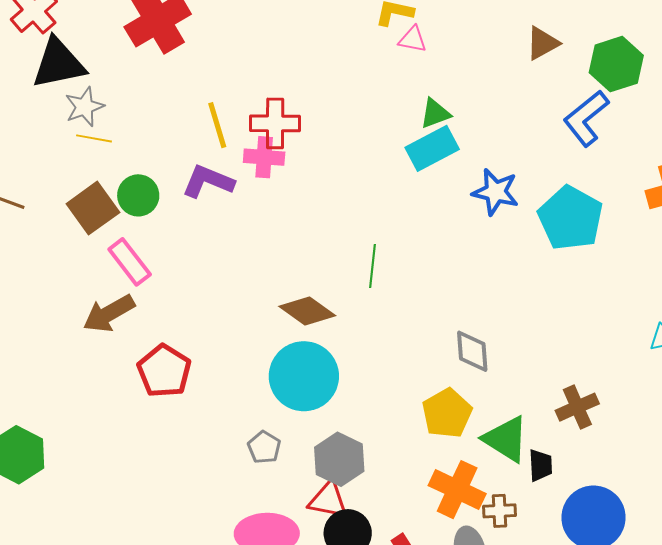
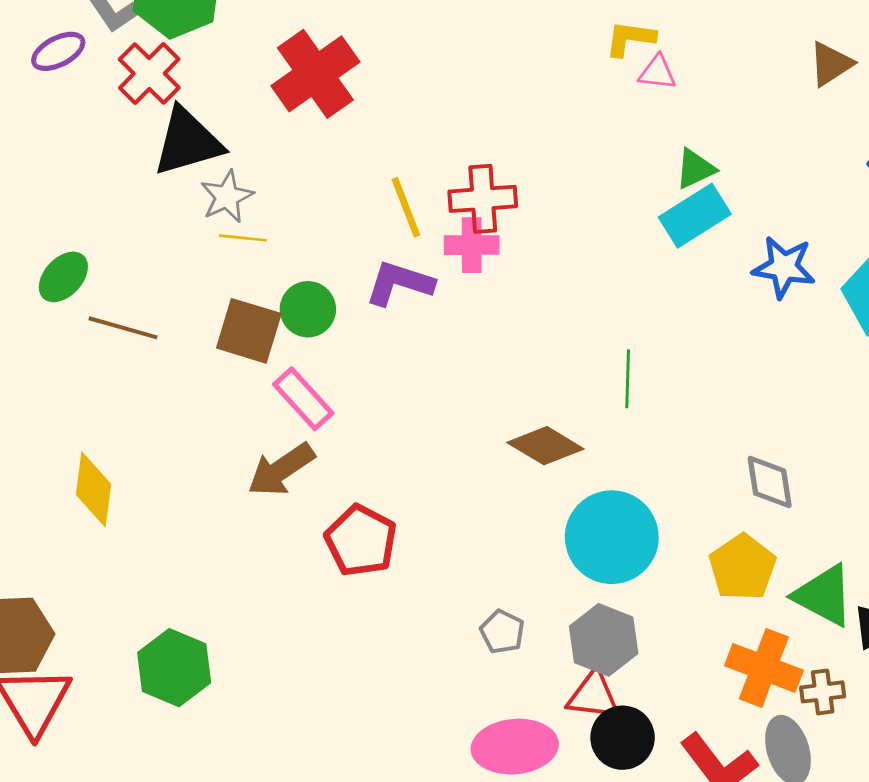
brown square: (93, 208) -> (249, 331), turned -33
cyan circle: (304, 376) -> (612, 537), moved

